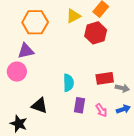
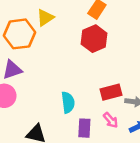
yellow triangle: (73, 16) -> (45, 18), moved
pink arrow: (101, 110) -> (111, 120), moved

